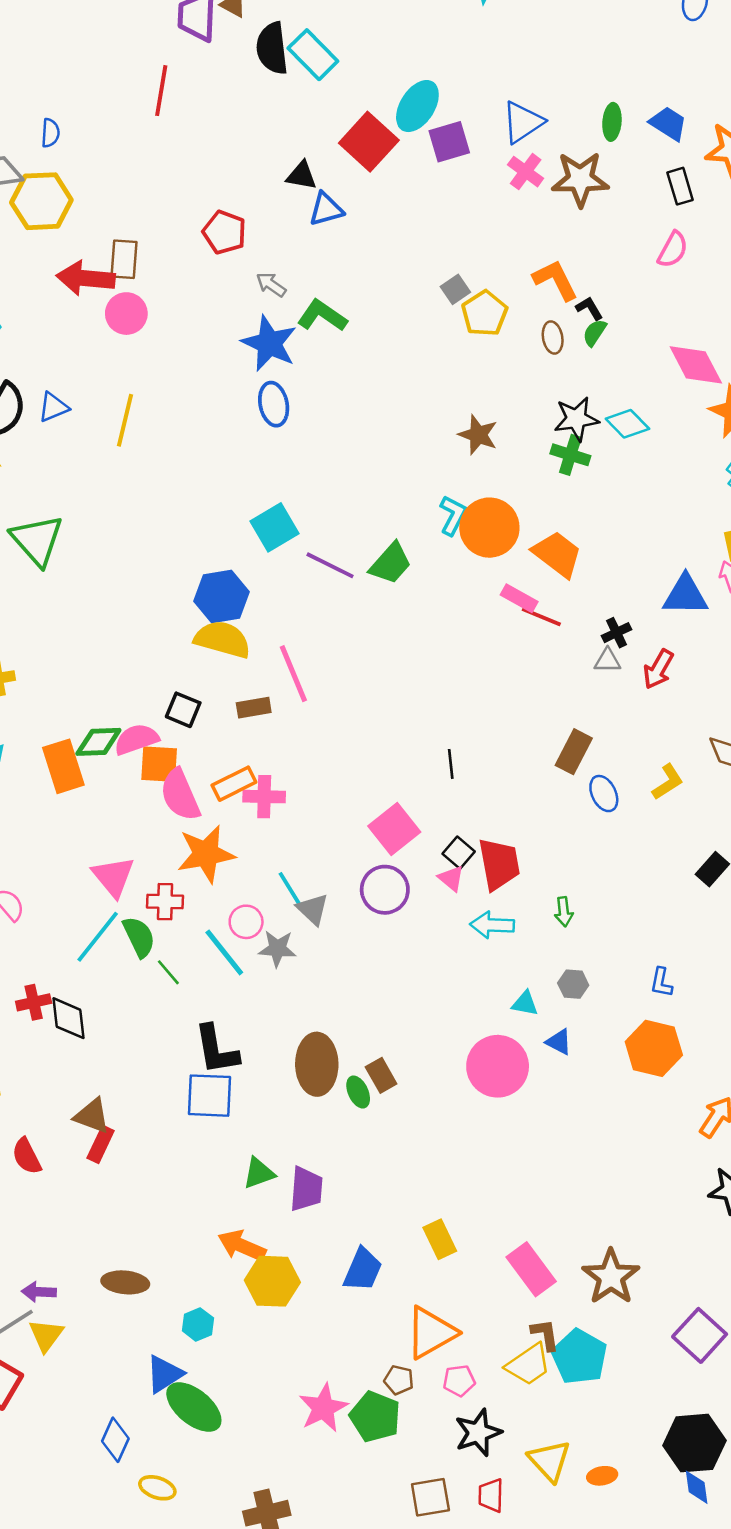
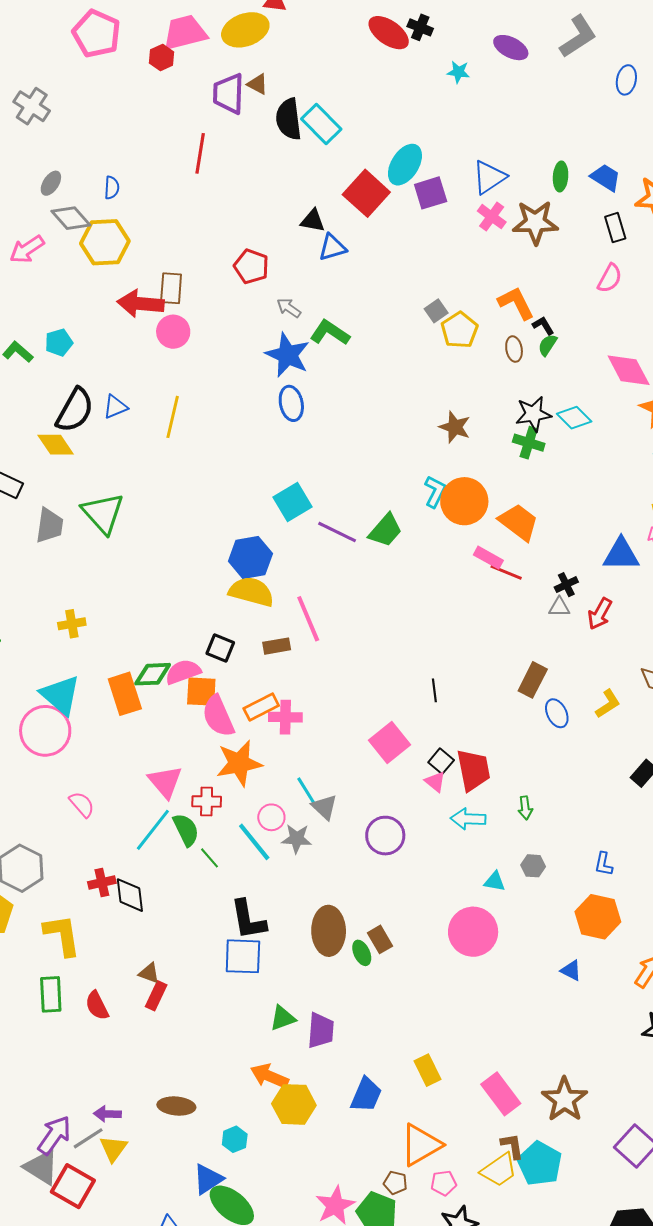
purple circle: (385, 890) -> (385, 836), moved
blue triangle: (559, 1042) -> (571, 971), moved
brown triangle: (92, 1116) -> (149, 973), size x0.7

